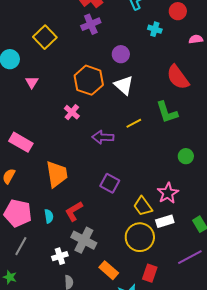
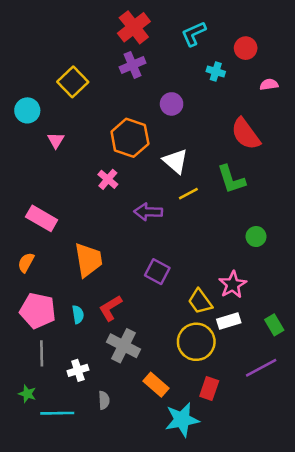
white triangle: (124, 85) -> (175, 161), moved
gray line: (21, 246) -> (42, 353), turned -30
white cross: (60, 256) -> (78, 370), moved

